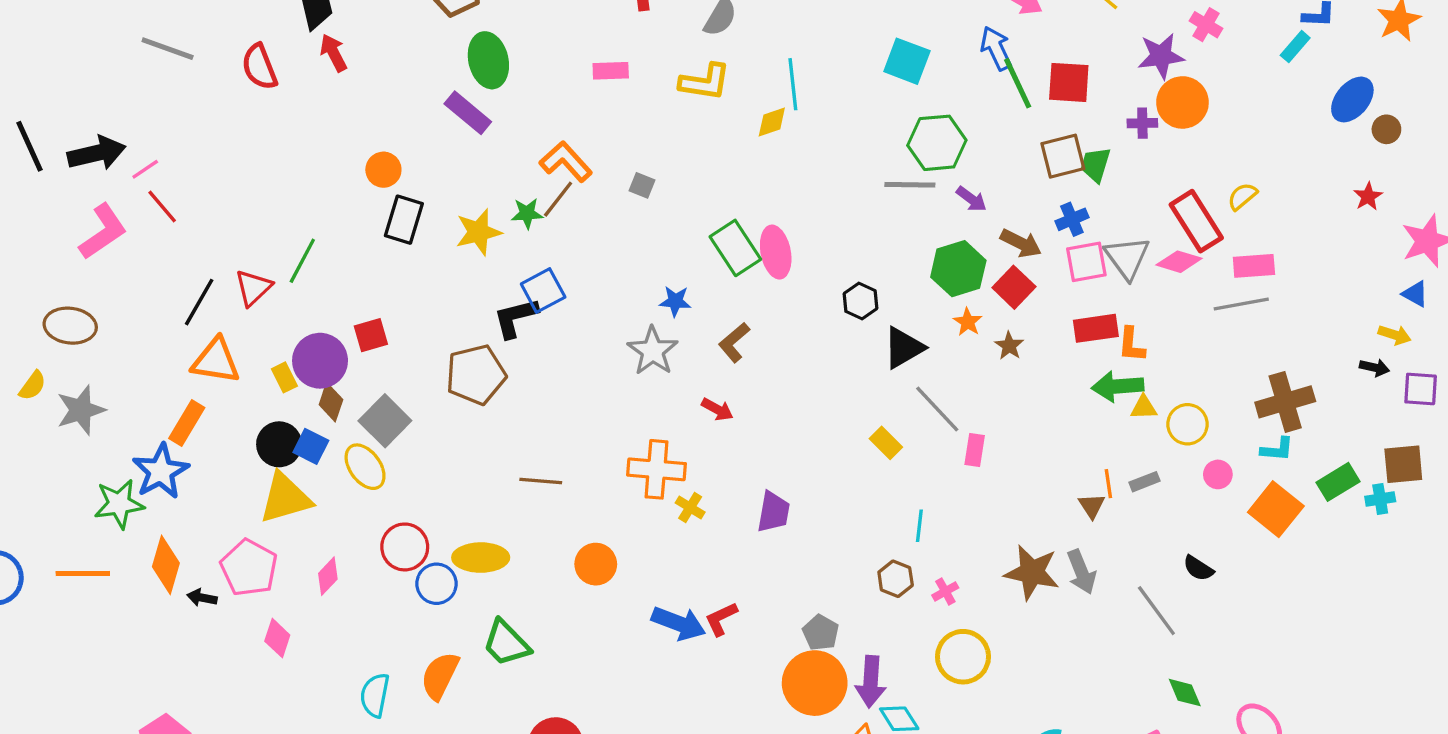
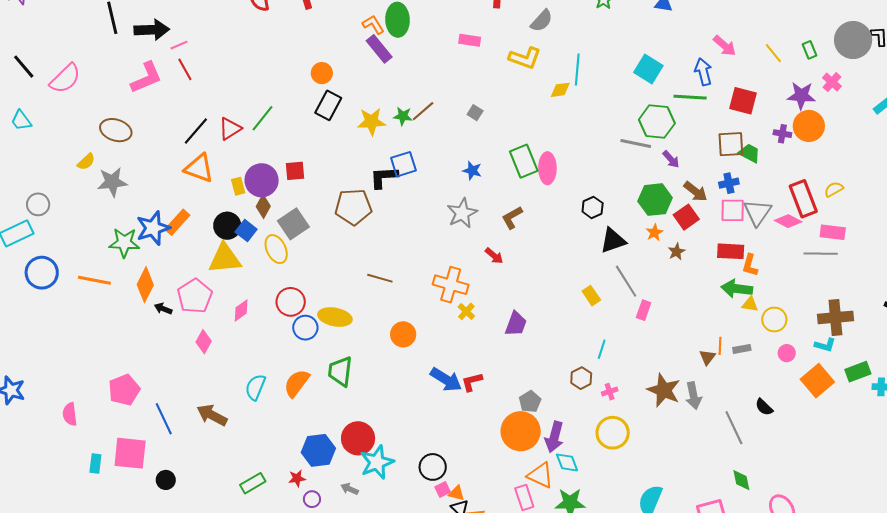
green line: (1018, 83) -> (690, 97), moved, turned -72
orange L-shape: (566, 162) -> (373, 25), moved, size x0.7
green trapezoid: (1096, 165) -> (749, 153), turned 90
blue star: (675, 301) -> (472, 171), moved
orange rectangle: (187, 423) -> (177, 222), moved
green trapezoid: (506, 643) -> (340, 371), turned 40

